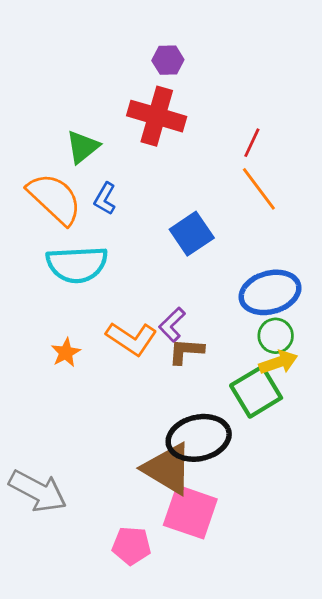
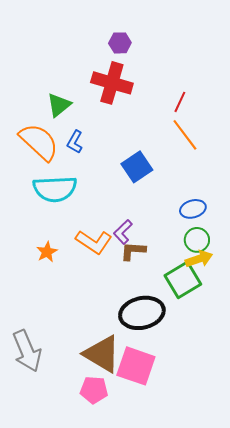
blue ellipse: (270, 292) -> (193, 209), size x0.6
brown triangle: (168, 469) -> (102, 354), moved
gray arrow: (38, 491) -> (27, 351), turned 39

